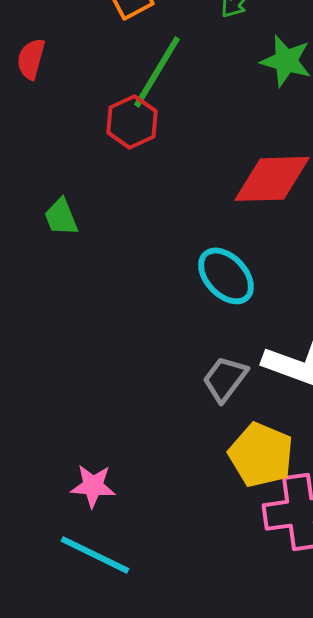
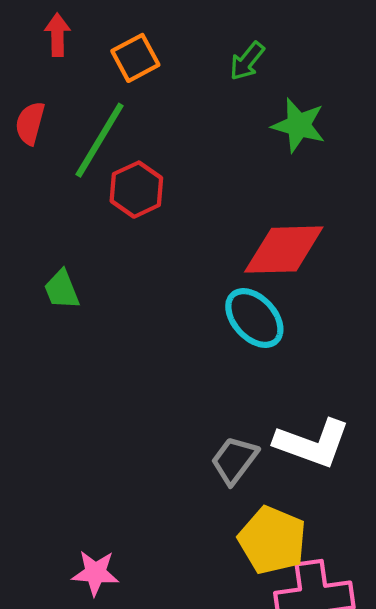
green line: (157, 72) -> (100, 140), moved
cyan ellipse: (226, 276) -> (254, 318), moved

